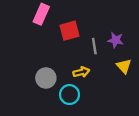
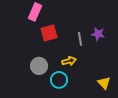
red square: (70, 31) -> (49, 33), moved
yellow triangle: (124, 66) -> (104, 83), moved

